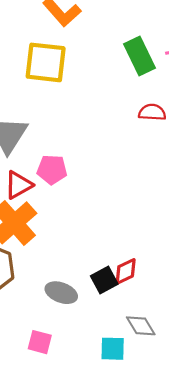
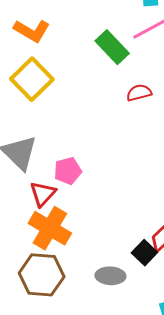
yellow square: (46, 62) -> (32, 79), turned -33

